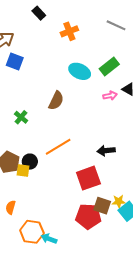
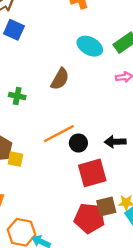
green cross: (21, 117) -> (17, 96), turned -32
black circle: (30, 162) -> (78, 143), moved
brown square: (102, 206) -> (106, 206), turned -36

